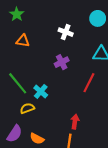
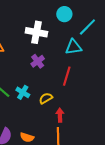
white cross: (66, 32) -> (36, 32), size x1.5
yellow semicircle: (27, 108) -> (46, 98), moved

